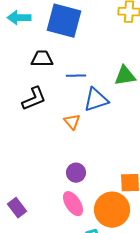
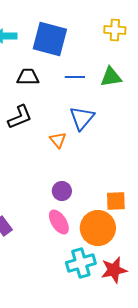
blue line: (76, 76) -> (75, 77), moved
green triangle: (125, 76) -> (111, 77), moved
blue triangle: (96, 100) -> (82, 118), turned -32

